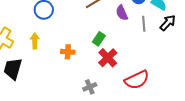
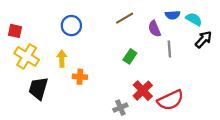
gray line: (144, 24) -> (169, 49), moved
orange cross: (68, 52) -> (80, 77), moved
red cross: (108, 58) -> (143, 91), moved

